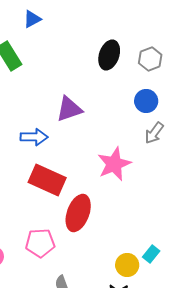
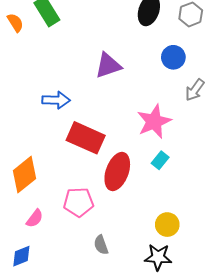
blue circle: (146, 101) -> (173, 57), moved
blue arrow: (34, 137) -> (56, 100), moved
cyan rectangle: (151, 254) -> (160, 160), moved

